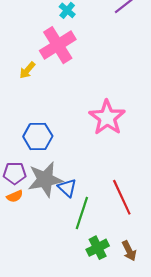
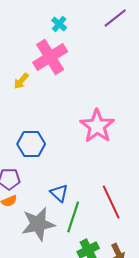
gray star: (45, 179) -> (38, 224), moved

